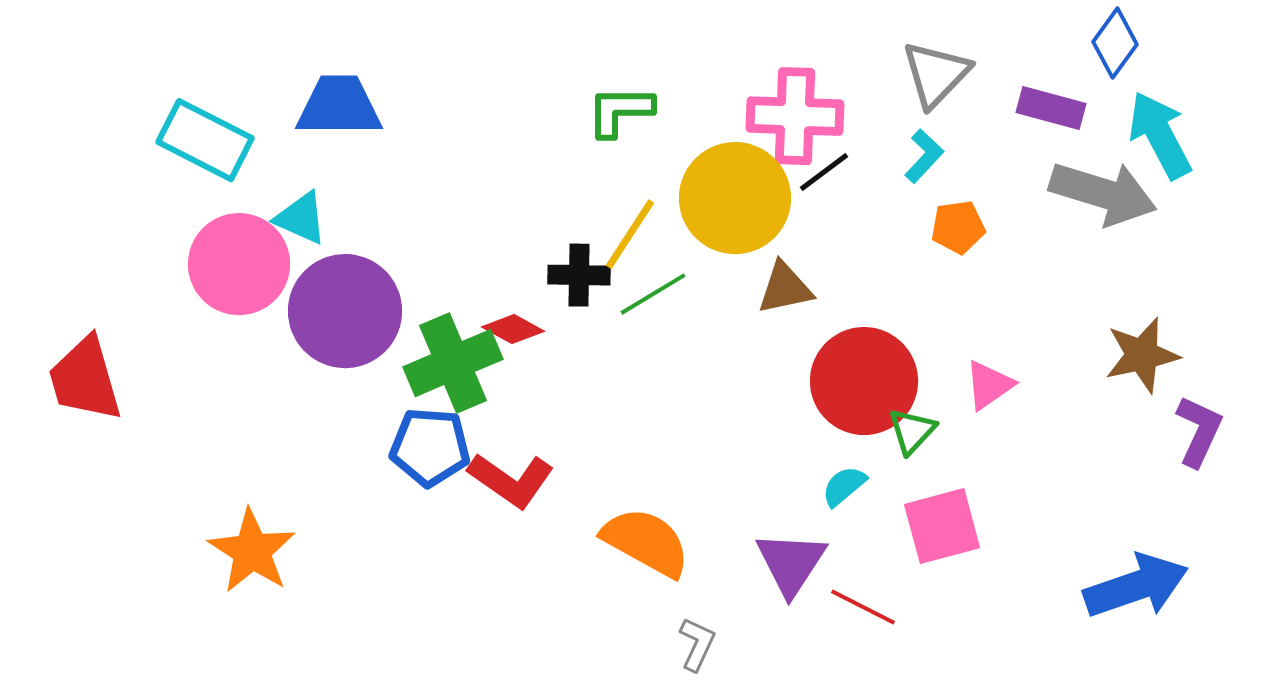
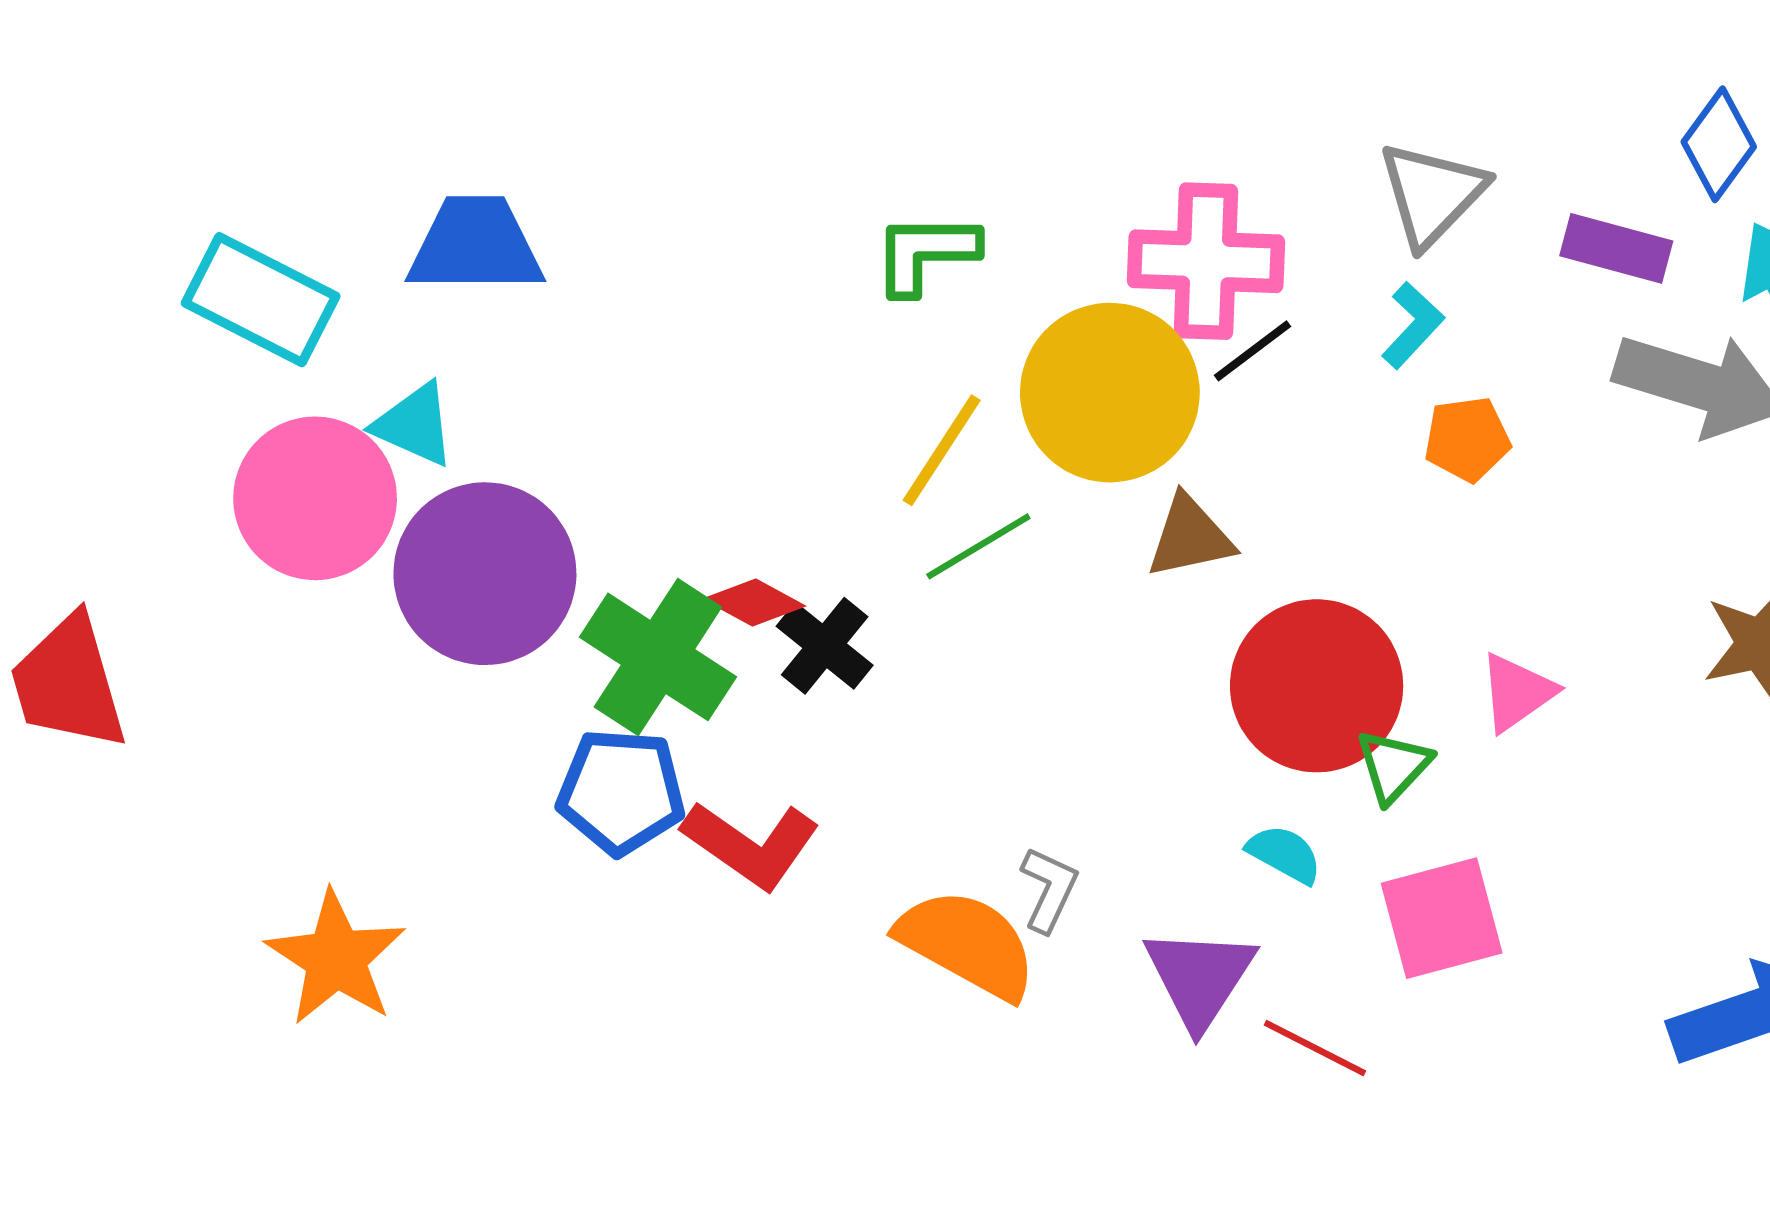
black cross: (579, 275) -> (825, 646), moved, turned 38
green cross: (453, 363) -> (658, 657), turned -34
cyan semicircle: (844, 486) -> (1285, 854), turned 69
gray L-shape: (697, 644) -> (1049, 889), moved

